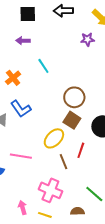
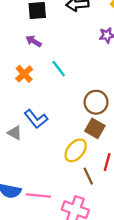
purple arrow: (23, 41) -> (34, 41), turned 32
orange cross: (13, 78) -> (24, 74), moved
pink line: (21, 156) -> (38, 196), moved

